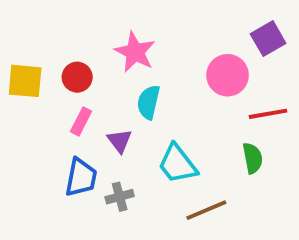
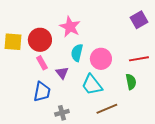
pink circle: (228, 75) -> (101, 59), moved
red circle: (77, 77) -> (40, 40), size x1.5
pink rectangle: (81, 121) -> (42, 63), turned -56
gray cross: (120, 197) -> (62, 113), moved

